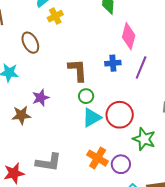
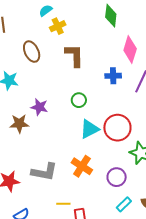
brown L-shape: (78, 70) -> (74, 55), moved
green circle: (86, 96) -> (79, 100), moved
purple star: (41, 98) -> (39, 107), turned 30
orange cross: (98, 158) -> (82, 166), moved

